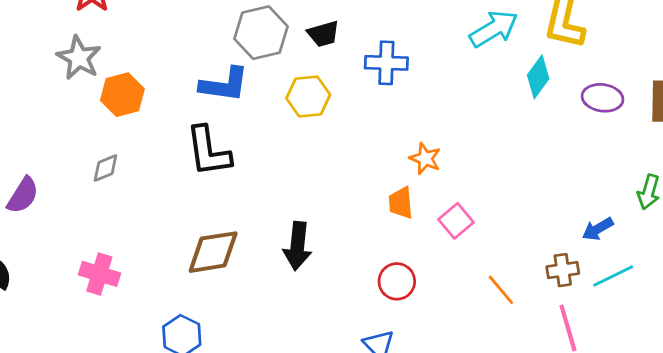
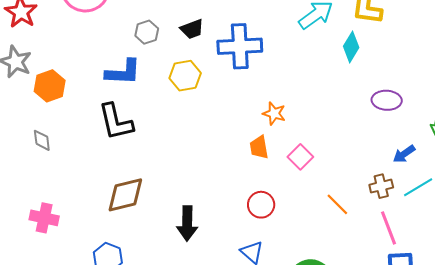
gray hexagon: (261, 33) -> (147, 32), size x0.6
blue cross: (386, 63) -> (240, 46), size x1.4
purple ellipse: (603, 98) -> (387, 100), moved
gray diamond: (105, 168) -> (42, 140), turned -70
black arrow: (297, 246) -> (187, 223), moved

